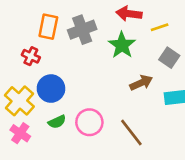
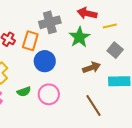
orange rectangle: (48, 27) -> (30, 41), moved
blue circle: (51, 89) -> (45, 61), moved
brown line: (131, 132) -> (94, 106), moved

